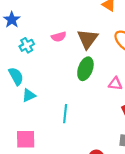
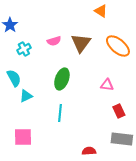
green ellipse: (85, 69) -> (62, 79), moved

